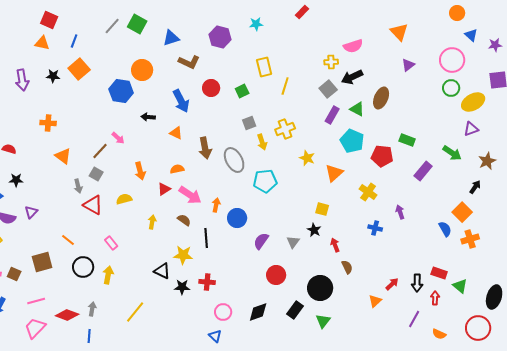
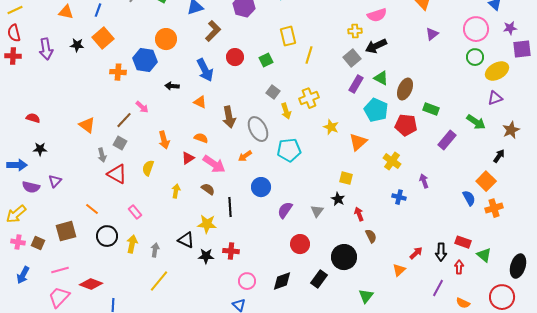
purple star: (495, 45) -> (510, 28), moved
brown L-shape: (189, 62) -> (213, 31), turned -70
brown ellipse: (381, 98) -> (405, 89), moved
orange cross: (48, 123) -> (118, 72), moved
gray square: (249, 123) -> (273, 92), turned -32
orange semicircle: (177, 169) -> (201, 138), turned 32
yellow semicircle: (124, 199) -> (148, 168), turned -56
orange arrow: (216, 205) -> (245, 156), moved, turned -136
gray arrow: (92, 309) -> (155, 250), moved
green triangle: (323, 321) -> (366, 296), moved

